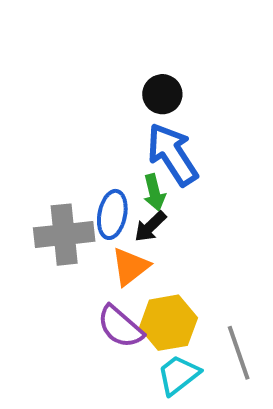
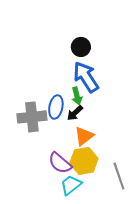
orange triangle: (130, 267) -> (84, 136), moved
cyan trapezoid: (178, 375) -> (71, 185), moved

